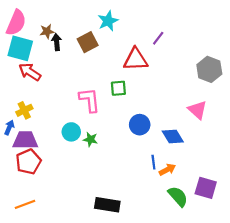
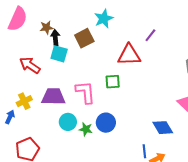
cyan square: (20, 48) -> (59, 54), moved, size x0.7
blue circle: (140, 125) -> (106, 123), moved
purple trapezoid: (25, 140) -> (53, 97), moved

